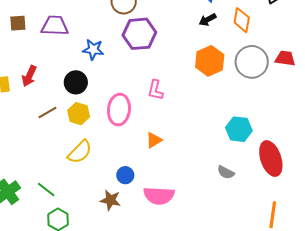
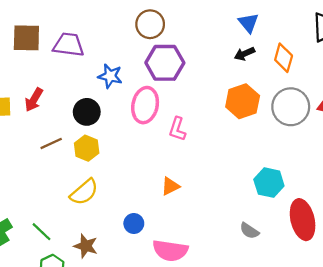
brown square: (18, 23) -> (26, 38), size x1.5
pink ellipse: (119, 110) -> (145, 105), moved
brown star: (110, 200) -> (86, 246), moved

